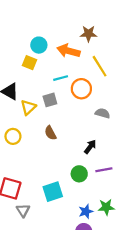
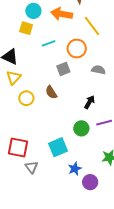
cyan line: (61, 78) -> (49, 43), moved
gray square: (50, 100) -> (63, 69), moved
yellow triangle: (28, 107) -> (14, 78), moved
yellow circle: (13, 136) -> (26, 98), moved
blue star: (86, 211) -> (75, 169), moved

